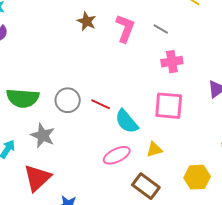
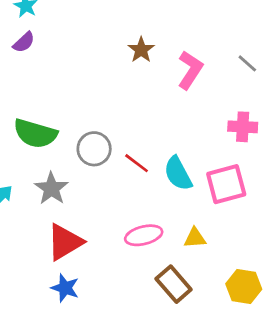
gray line: (161, 29) -> (247, 63), moved
pink square: (169, 106) -> (226, 184), turned -32
cyan semicircle: (127, 121) -> (178, 173), moved
red triangle: (37, 178) -> (65, 242), moved

